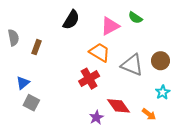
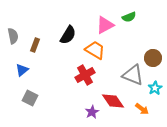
green semicircle: (135, 18) -> (129, 17), turned -56
black semicircle: (71, 20) -> (68, 35), moved
gray triangle: (132, 65) -> (133, 75), moved
blue triangle: (23, 83) -> (22, 70), moved

